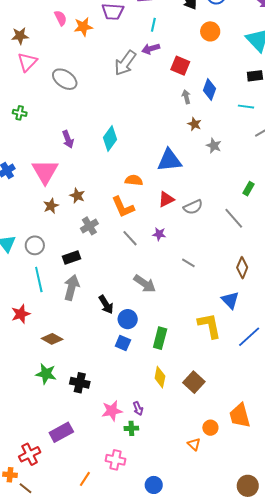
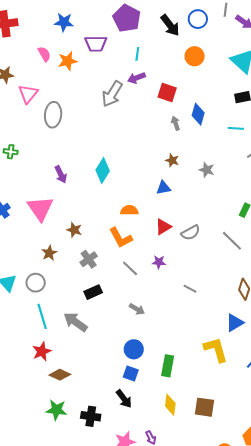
pink triangle: (27, 62) -> (28, 94), moved
gray ellipse: (65, 79) -> (53, 115), turned 65
brown star: (194, 124) -> (172, 160), moved
blue triangle: (169, 160) -> (163, 188), size x0.6
brown star: (51, 206) -> (49, 253), moved
black rectangle: (71, 257) -> (93, 292), moved
gray arrow: (145, 284) -> (137, 309), moved, size x0.7
gray arrow: (72, 287) -> (75, 322), turned -65
blue triangle: (230, 300) -> (235, 323), turned 48
black arrow: (106, 304) -> (124, 399), moved
red star: (21, 314) -> (42, 351), moved
brown square: (194, 382) -> (204, 407), turned -30

